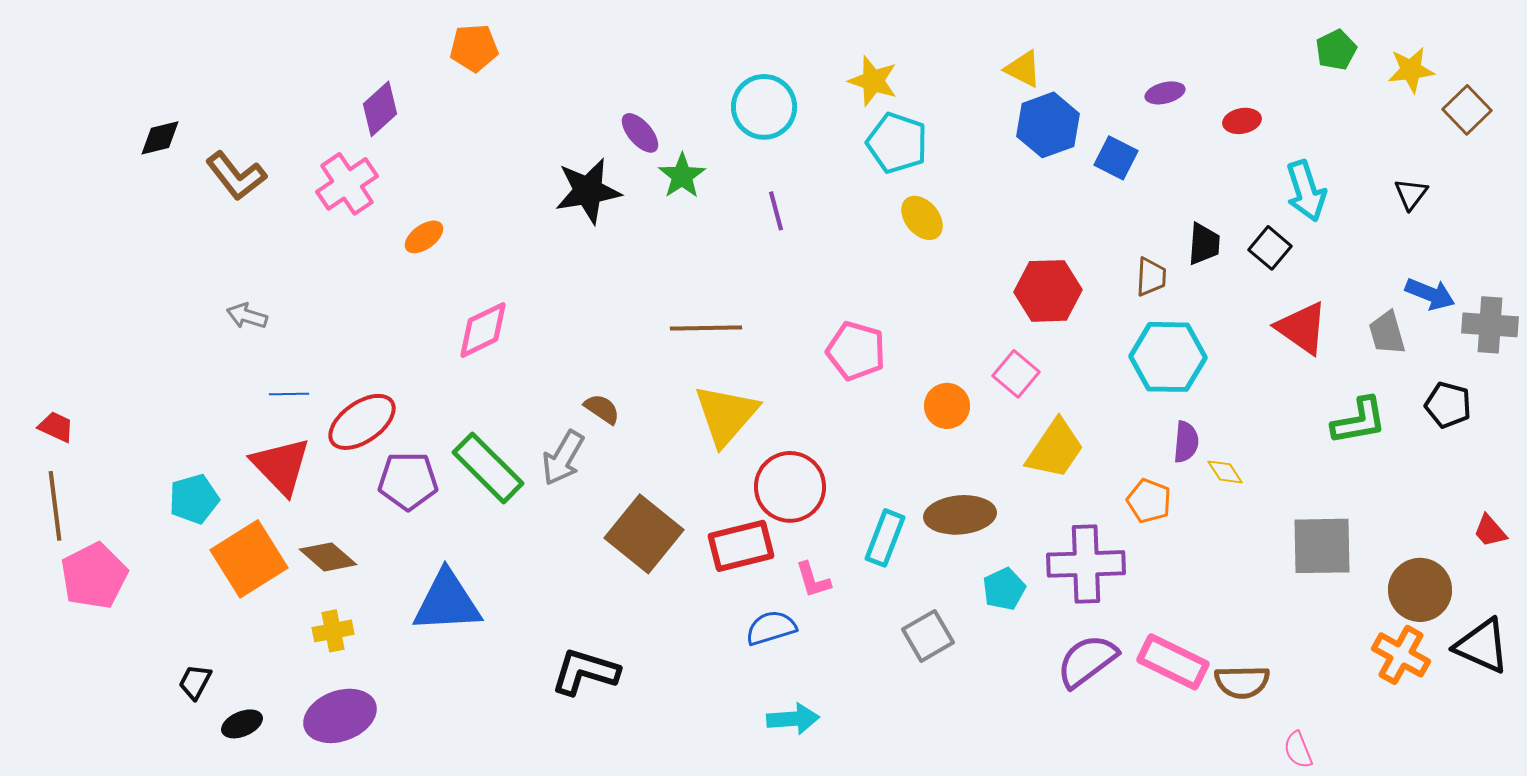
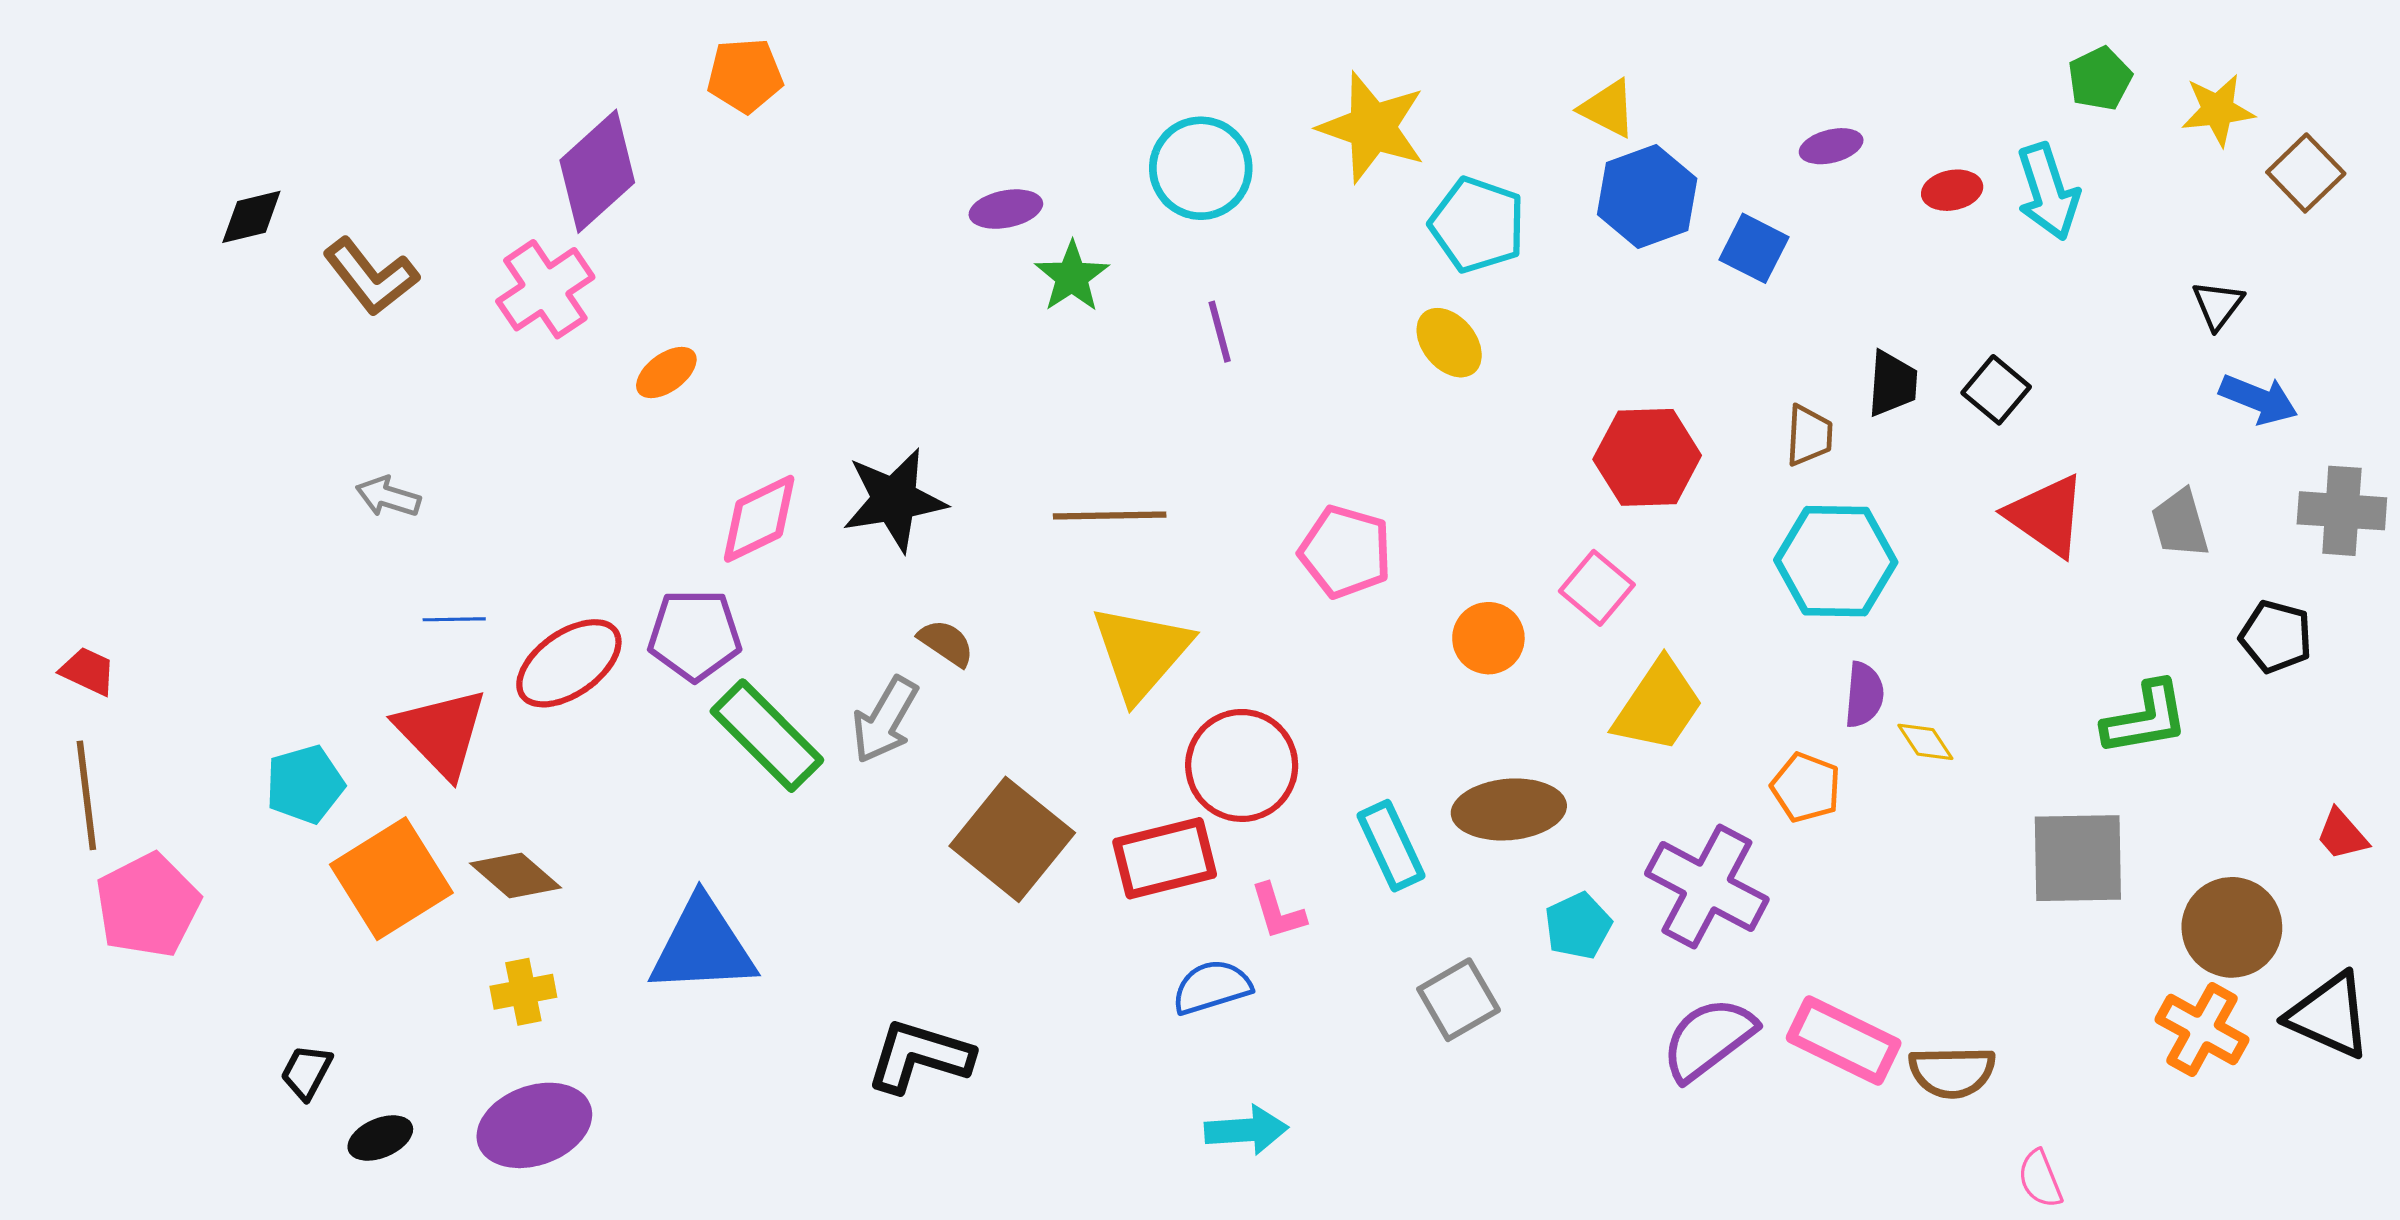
yellow star: (873, 81) -> (1372, 127), size x1.4
purple diamond: (380, 109) -> (597, 171), size x1.4
purple ellipse: (640, 133) -> (1006, 209), turned -60
cyan pentagon: (897, 143) -> (1477, 225), moved
black star: (588, 191) -> (894, 500), moved
cyan arrow: (1306, 191) -> (2048, 192), moved
blue arrow: (1430, 294) -> (2259, 399), moved
green L-shape: (1359, 421) -> (2145, 718), moved
purple pentagon: (408, 481) -> (695, 635), moved
cyan rectangle: (885, 538) -> (1391, 846), turned -46
purple cross: (1086, 564) -> (1707, 886), turned 30

